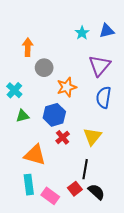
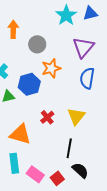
cyan star: (82, 33) -> (66, 15), size x1.5
gray circle: (44, 68) -> (37, 44), moved
blue hexagon: (54, 115) -> (29, 84), moved
red square: (75, 189) -> (57, 178), moved

